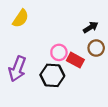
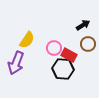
yellow semicircle: (21, 18) -> (27, 40), moved
black hexagon: (52, 75) -> (63, 69), moved

